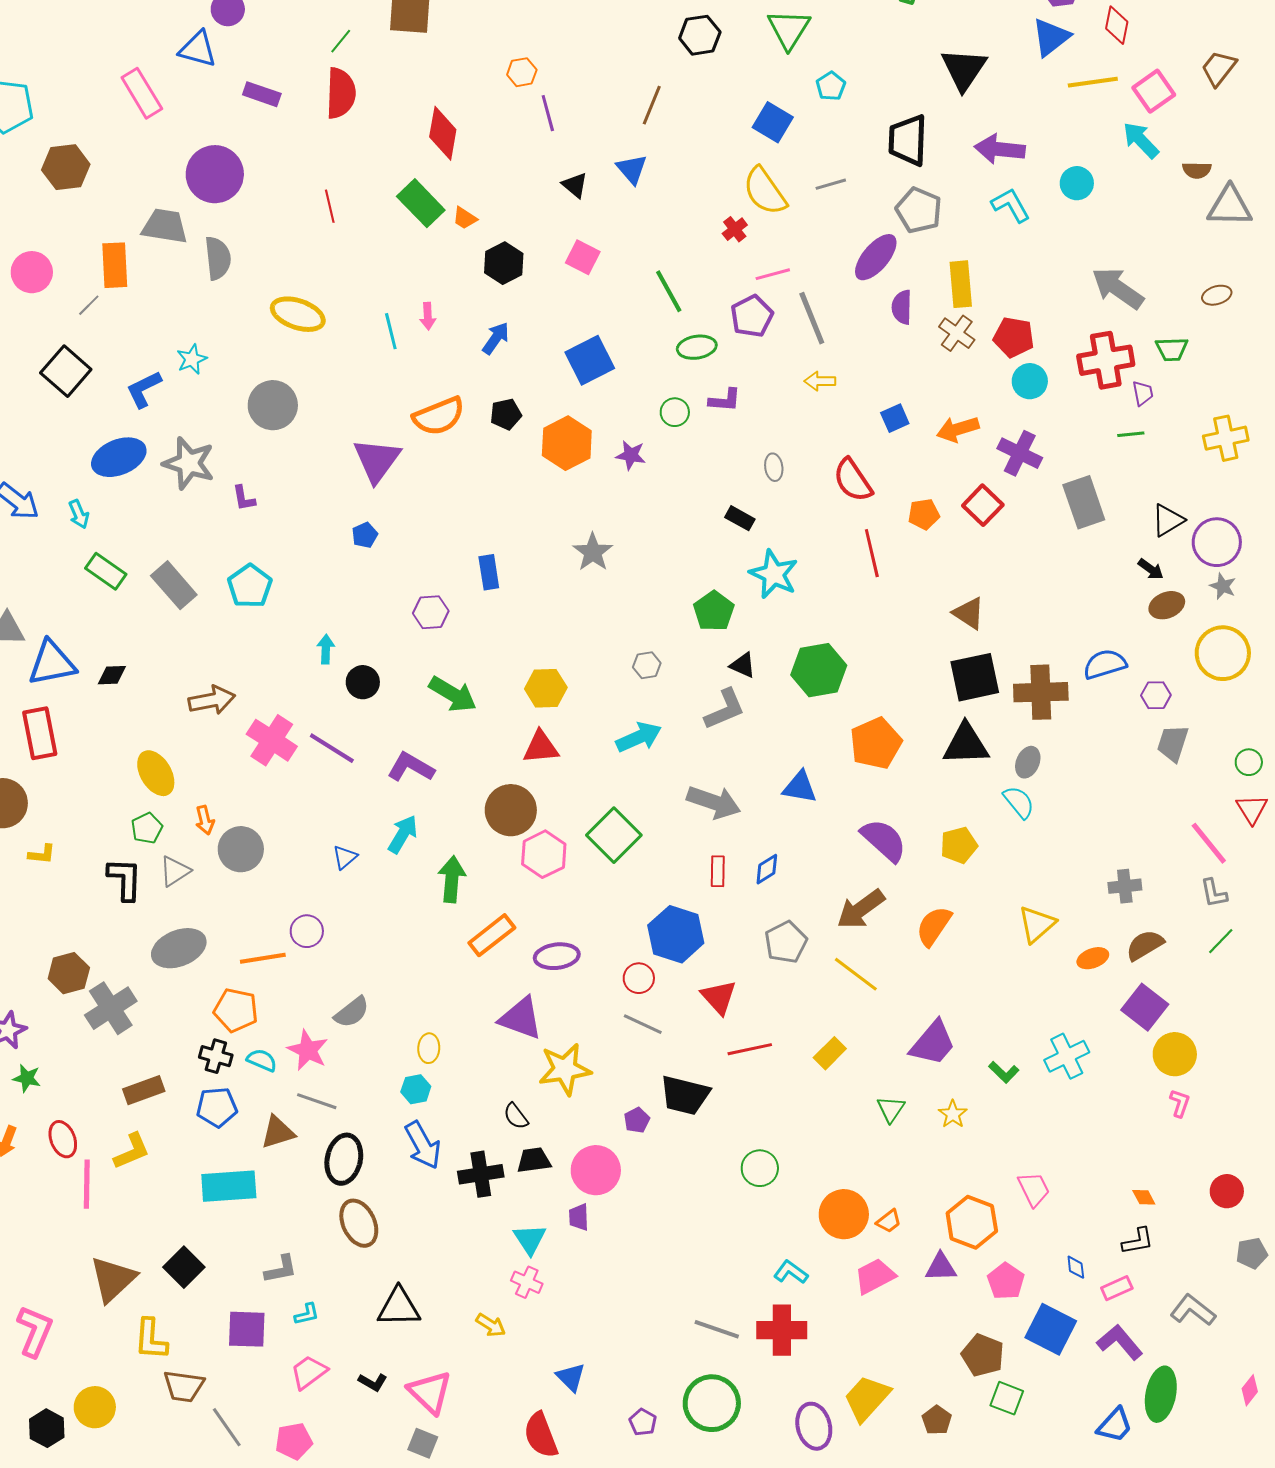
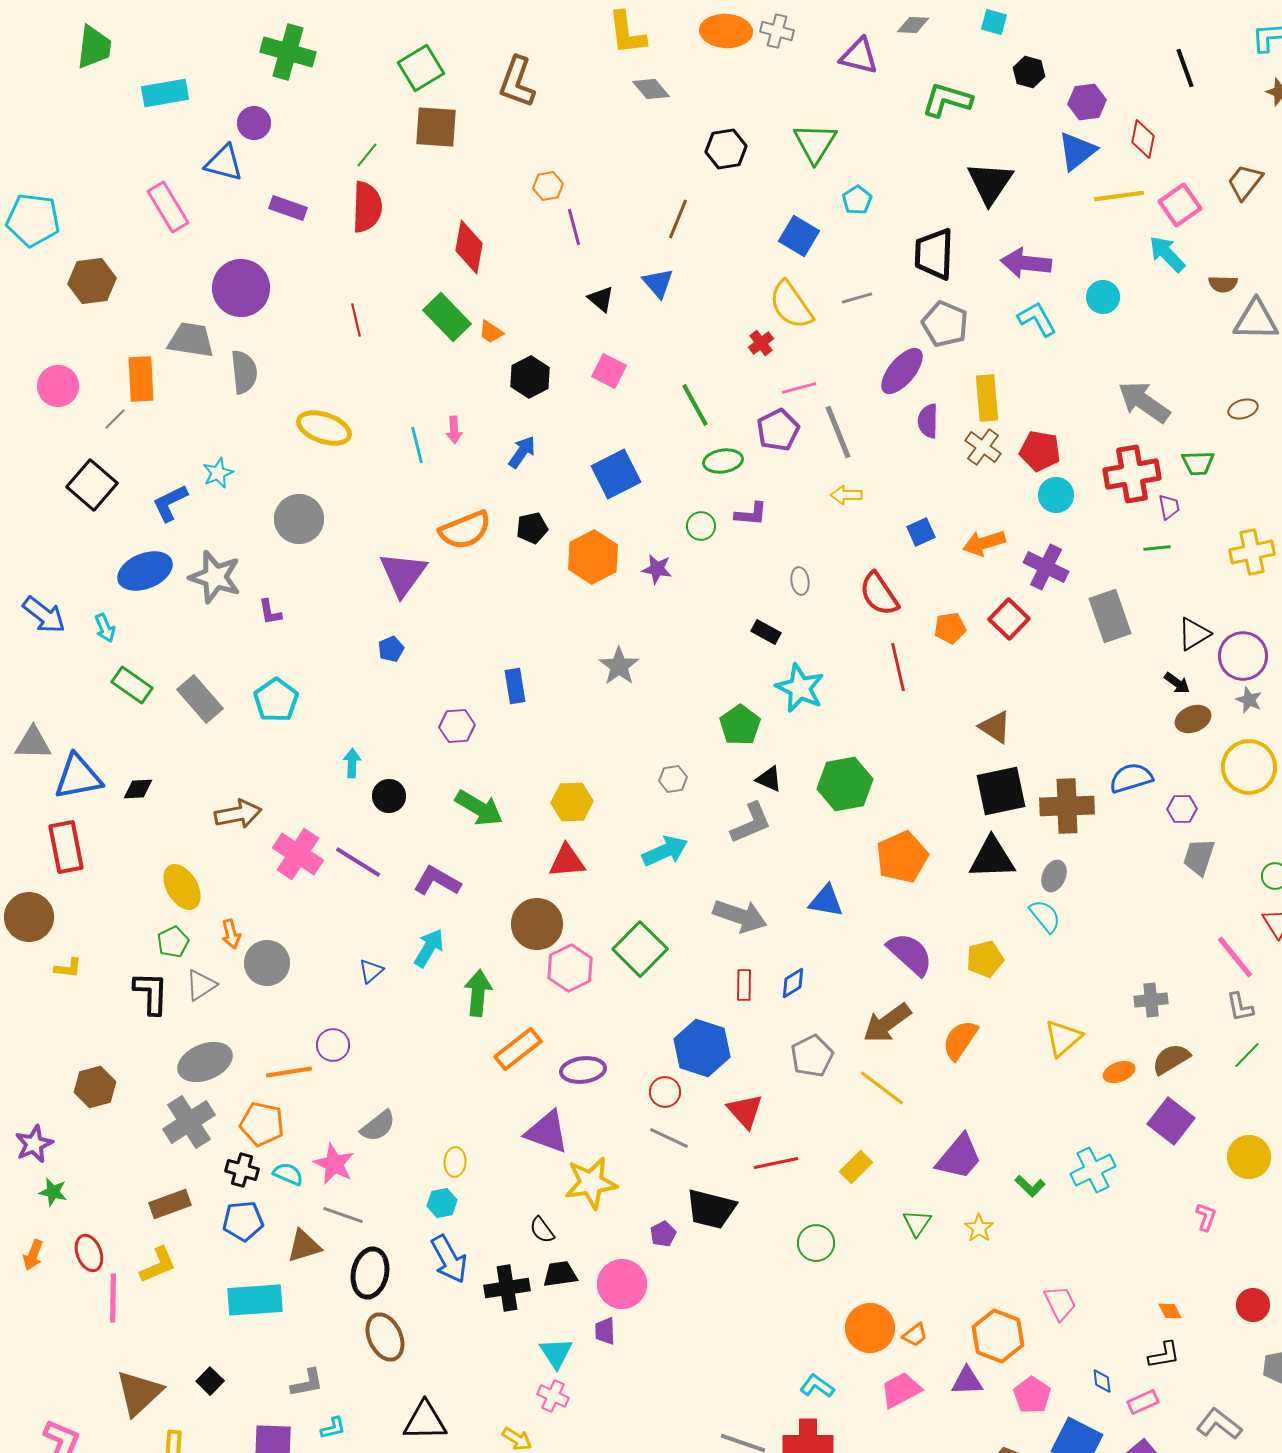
gray cross: (111, 1008) -> (189, 1122), moved
yellow circle: (1175, 1054) -> (1249, 1157), moved
green circle: (760, 1168) -> (816, 1243), moved
black square: (184, 1267) -> (210, 1381), size x0.7

